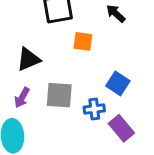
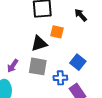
black triangle: (29, 59) -> (39, 43), moved

